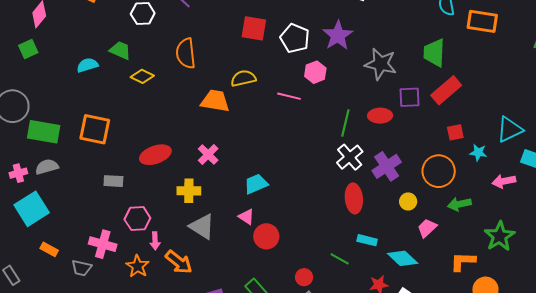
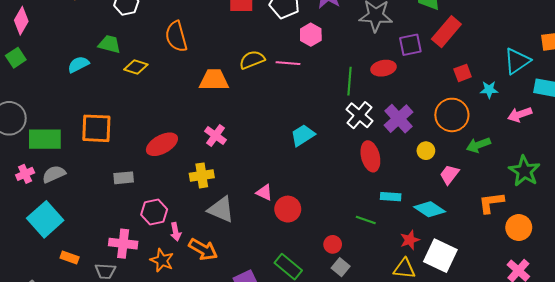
yellow semicircle: (243, 78) -> (252, 60), moved
pink cross: (18, 173) -> (25, 174), moved
cyan trapezoid: (256, 184) -> (303, 135), moved

